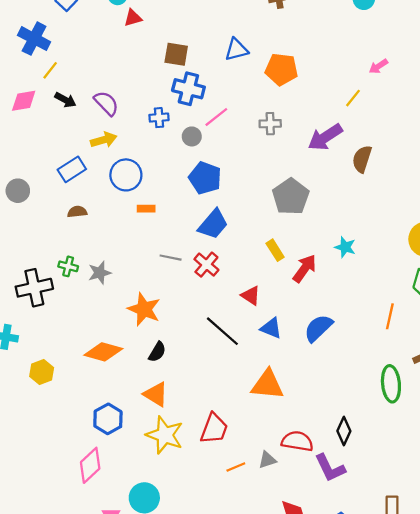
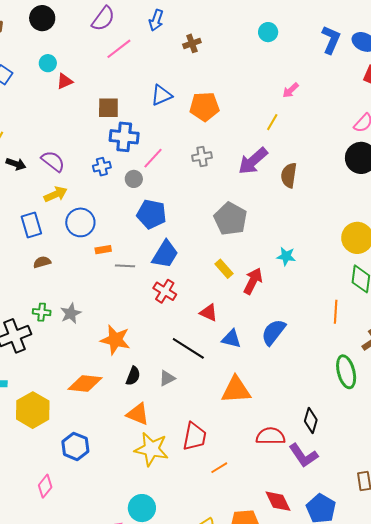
blue rectangle: (72, 169) -> (31, 225), turned -65
gray line: (171, 258) -> (125, 266), moved
yellow hexagon: (42, 372) -> (33, 410), size x1.6
blue hexagon: (108, 419) -> (75, 446), moved
gray triangle: (267, 460) -> (167, 378), moved
pink diamond: (90, 465) -> (45, 486), moved, size x0.7

